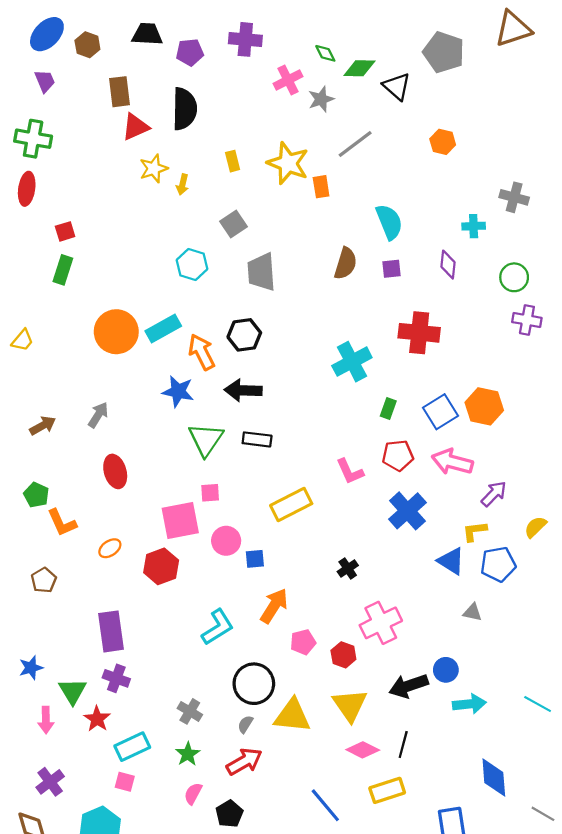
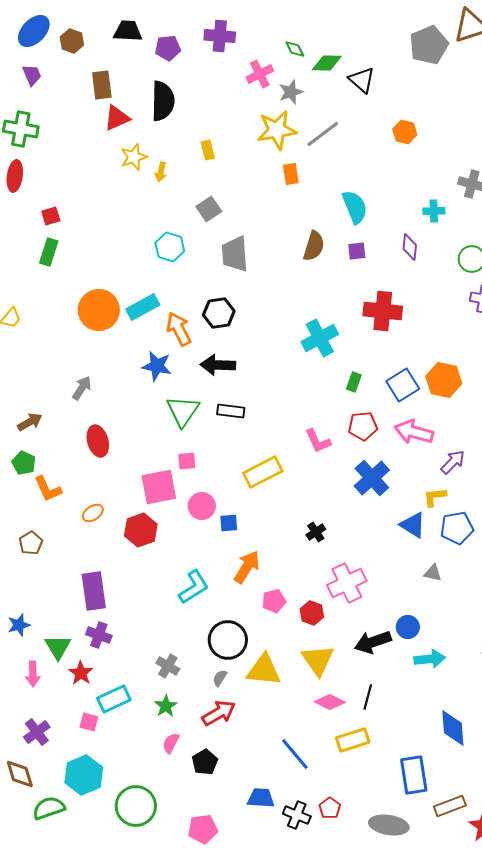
gray pentagon: (444, 52) -> (429, 45), moved, turned 30
yellow star: (288, 163) -> (277, 130), moved, turned -30
brown arrow: (43, 426) -> (30, 422), moved
pink square: (125, 782) -> (89, 722), moved

